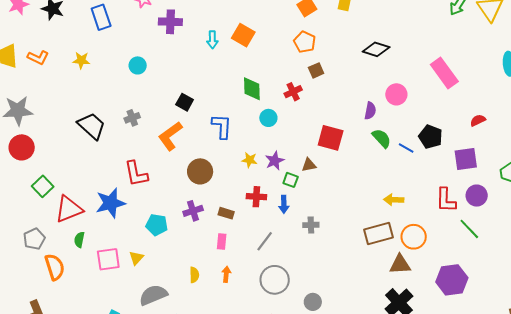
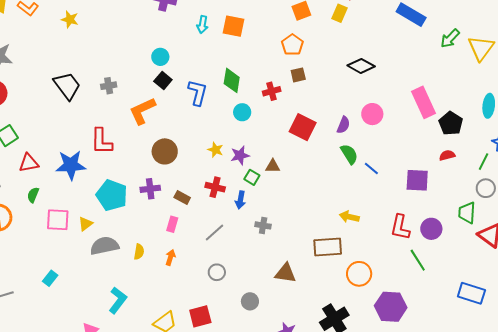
orange square: (243, 35) -> (234, 26), turned -30
cyan circle: (138, 65) -> (160, 57), moved
blue L-shape: (222, 126) -> (198, 93), moved
black pentagon: (431, 137) -> (451, 123), moved
red square: (331, 138) -> (303, 127), moved
purple square: (466, 159) -> (417, 180), moved
red triangle: (69, 209) -> (29, 163), size x0.7
cyan pentagon: (157, 225) -> (112, 195), size x1.4
orange circle: (414, 237) -> (359, 274), moved
brown triangle: (400, 264) -> (285, 273), moved
gray circle: (275, 280) -> (217, 272), size x0.6
gray semicircle: (153, 295) -> (104, 246), moved

